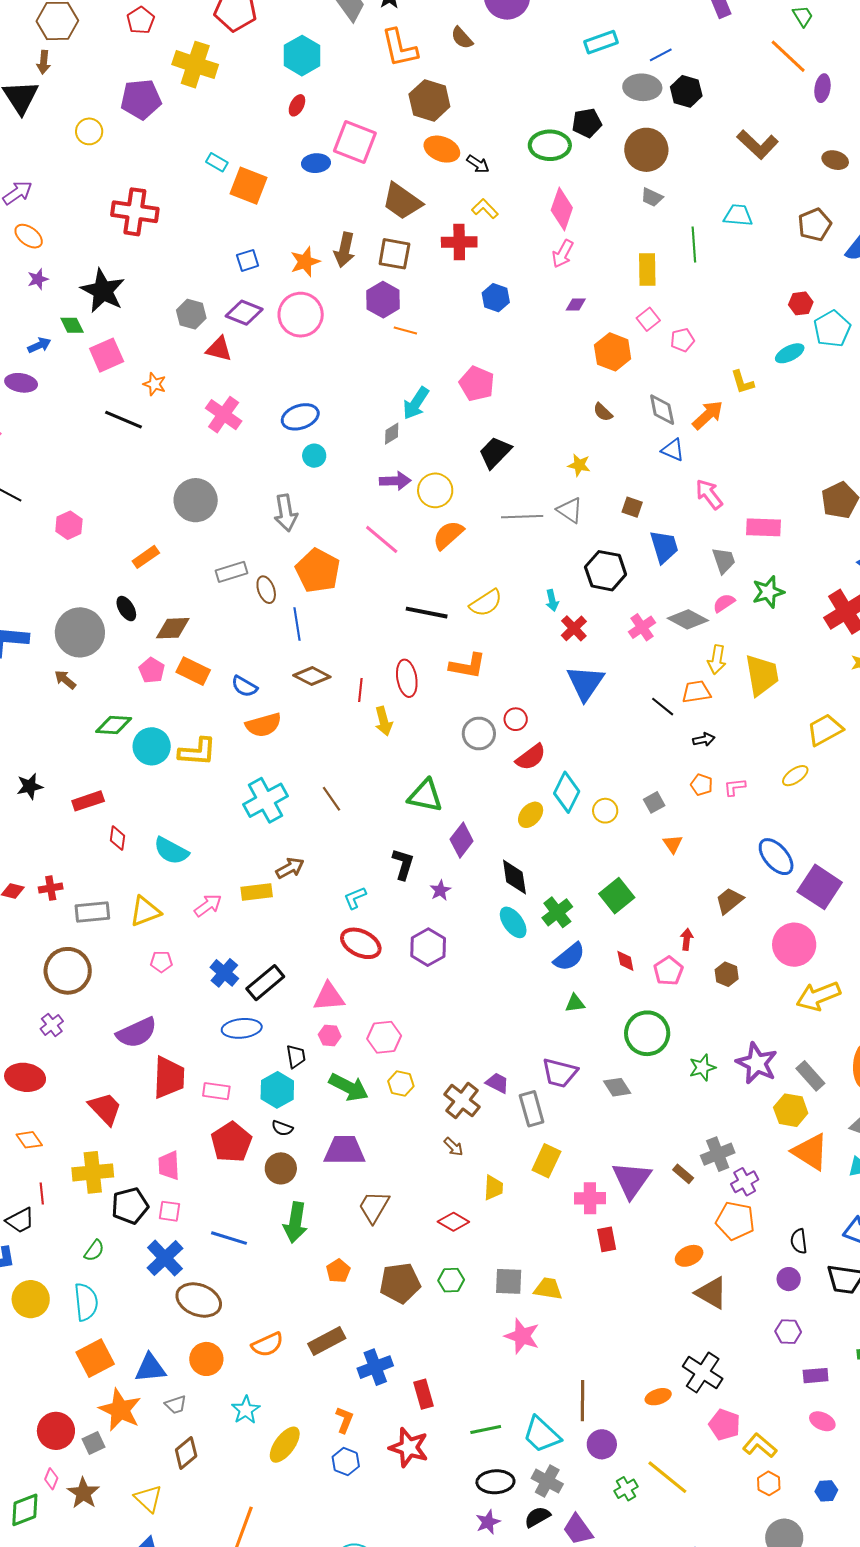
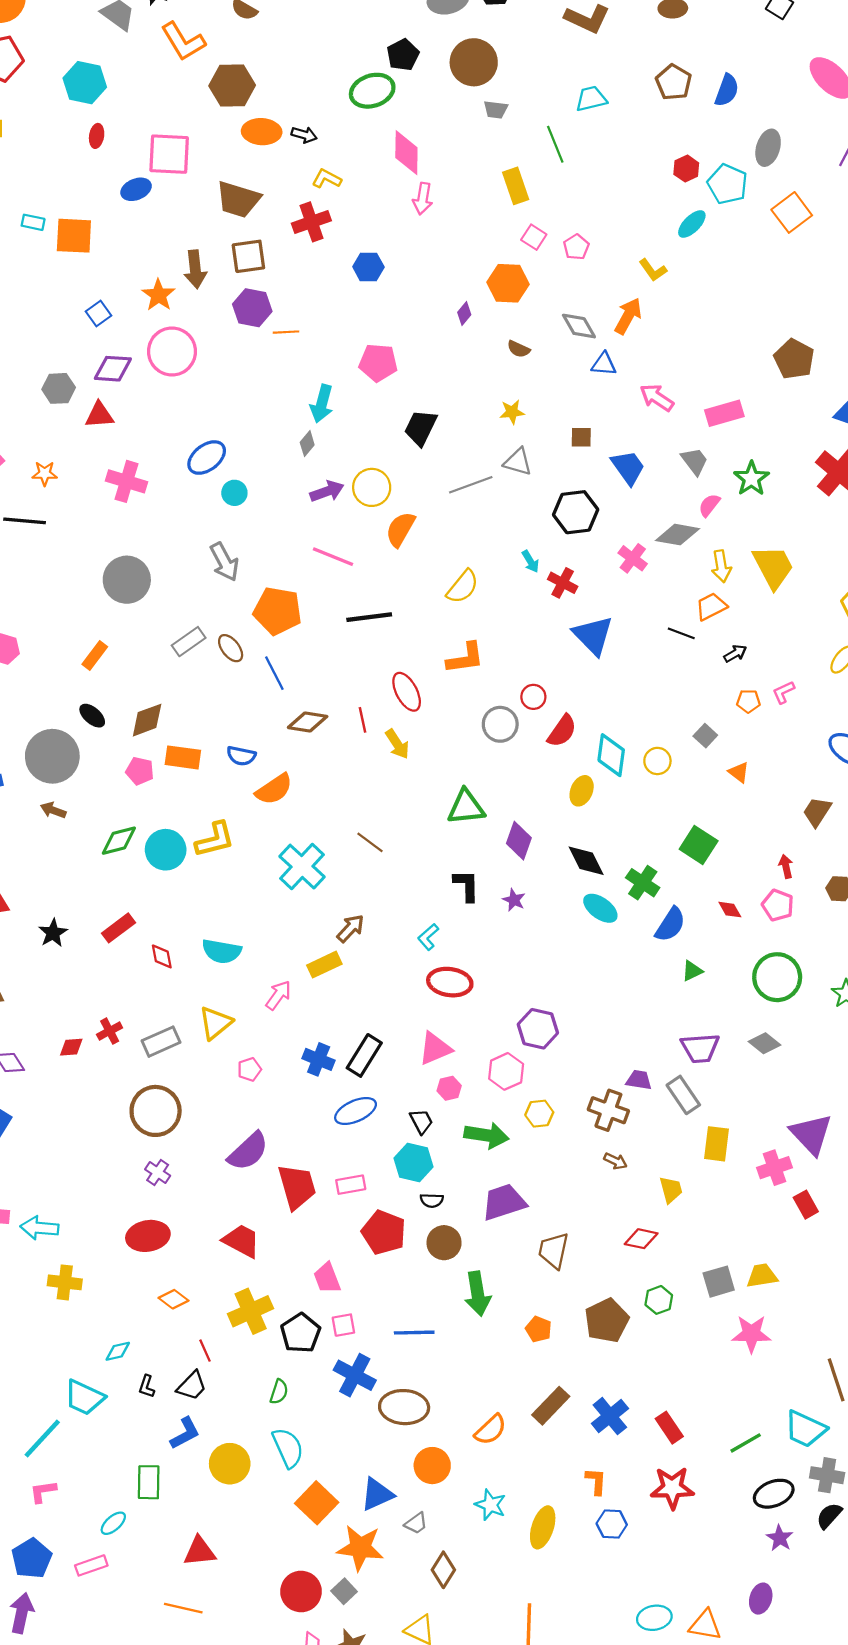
purple diamond: (576, 304) -> (464, 314), moved, turned -30
black line: (427, 613) -> (369, 617), moved
purple hexagon: (428, 947) -> (538, 1029), moved

